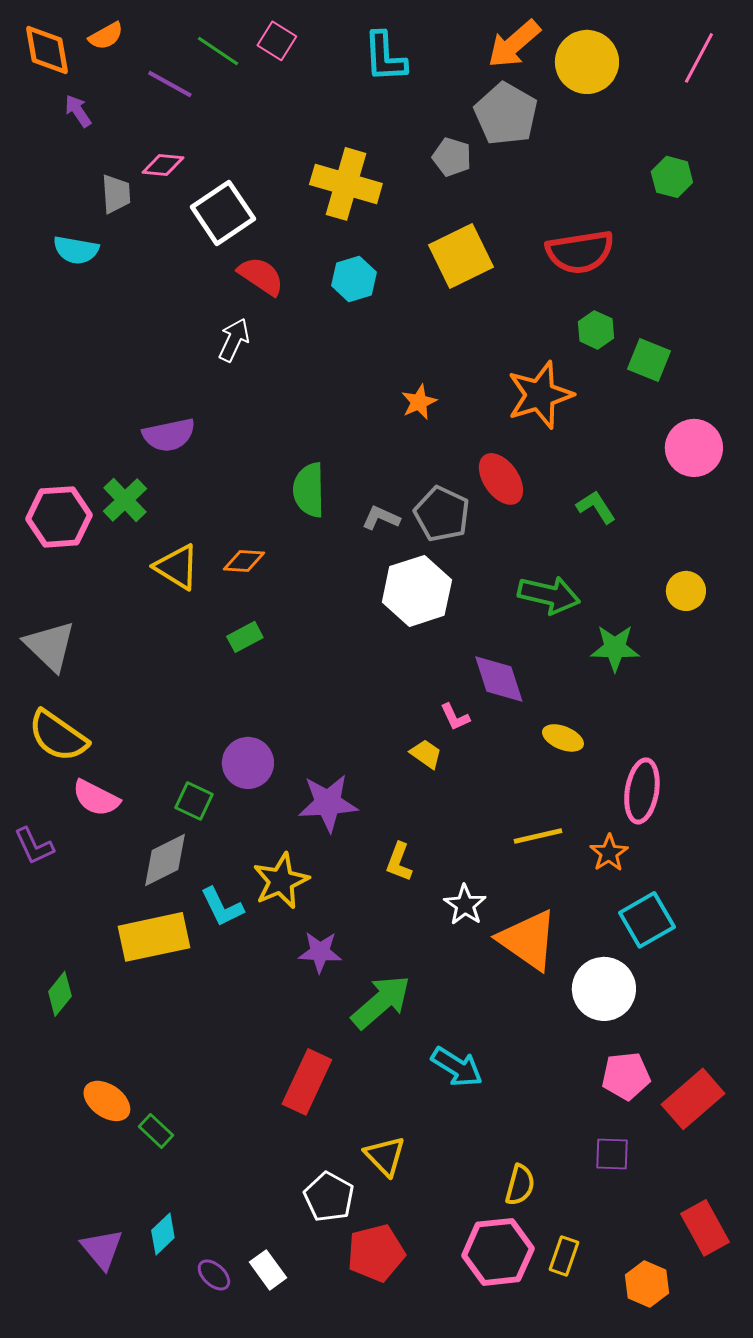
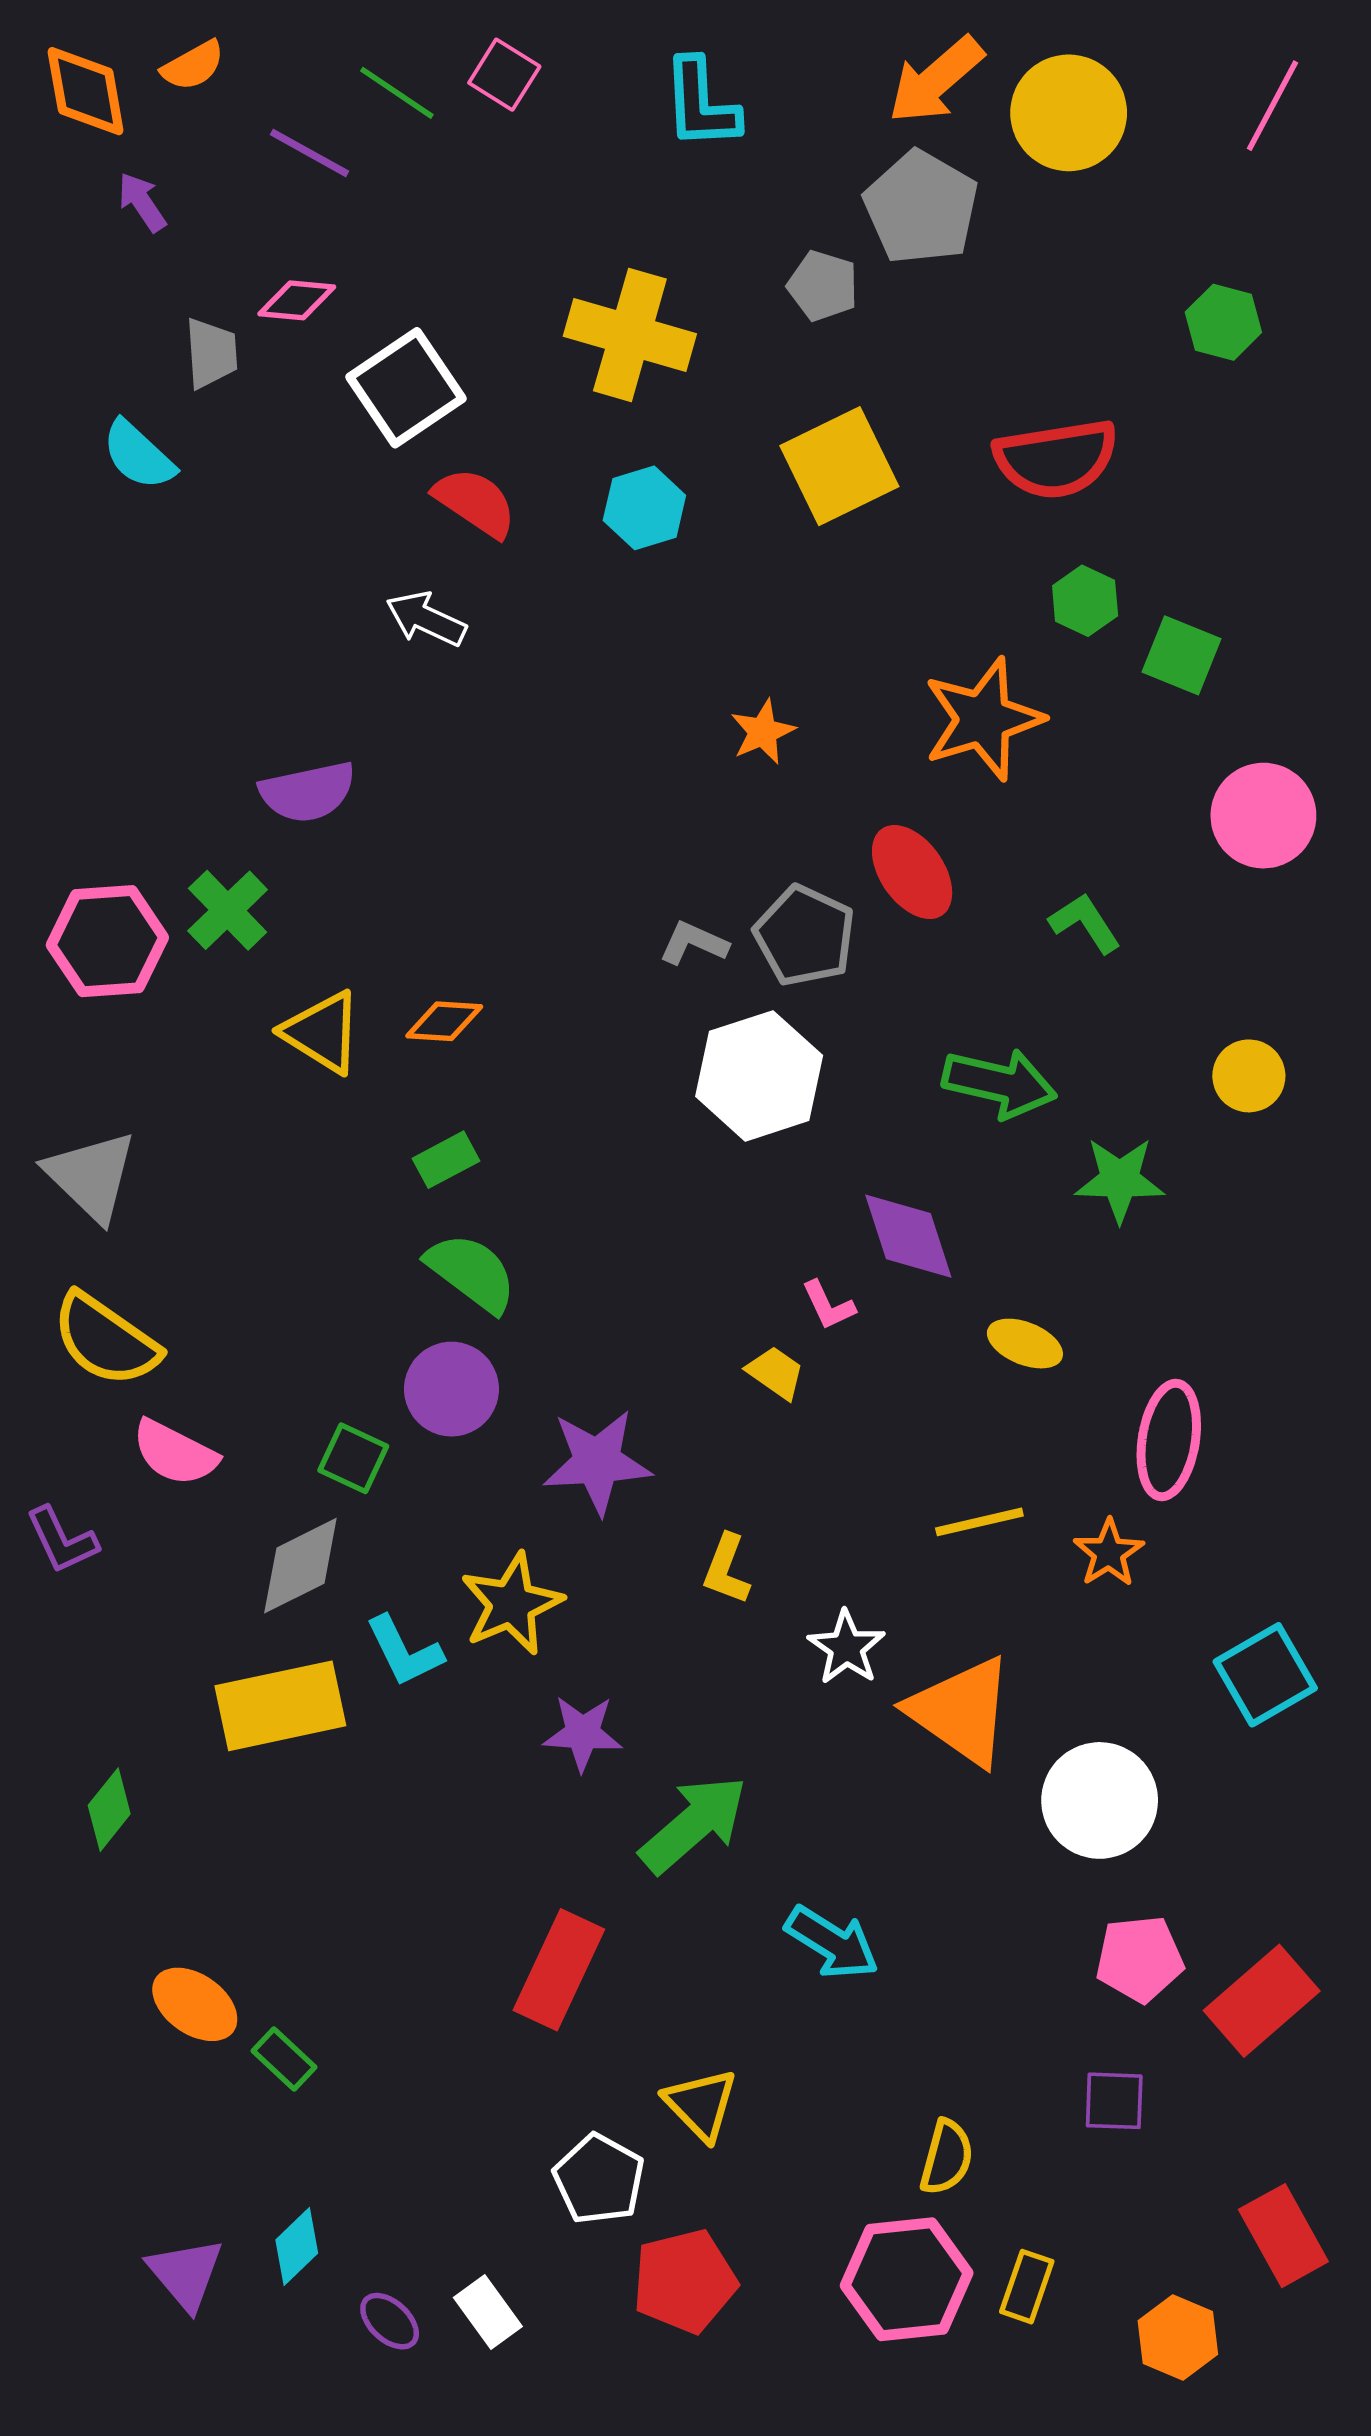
cyan semicircle: (76, 250) -> (138, 455), turned 33
white arrow: (234, 340) -> (426, 619), turned -90
green semicircle: (309, 490) -> (472, 1273), moved, turned 128
cyan square: (647, 920) -> (1265, 1675), moved

